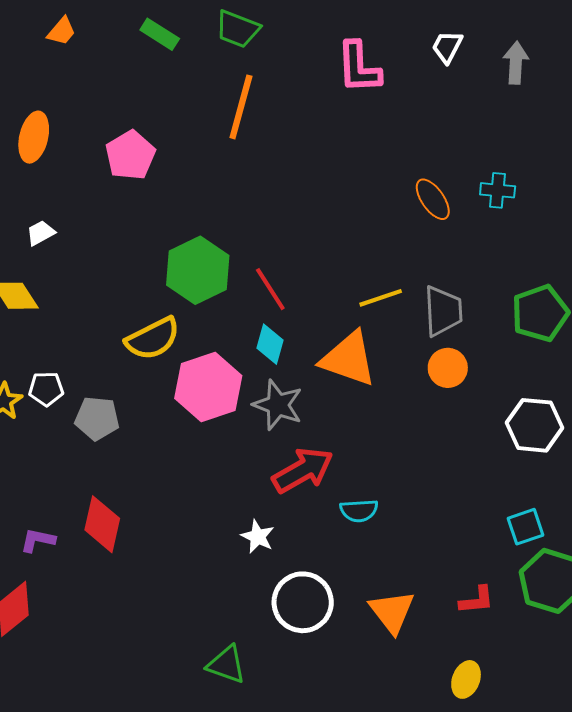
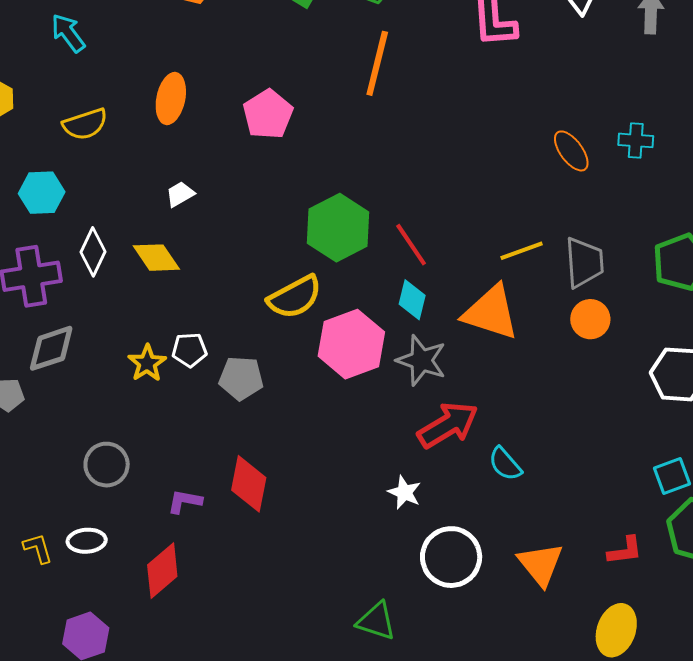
cyan semicircle: (359, 511) -> (505, 464), turned 54
yellow ellipse: (466, 679) -> (616, 630), size x1.4

